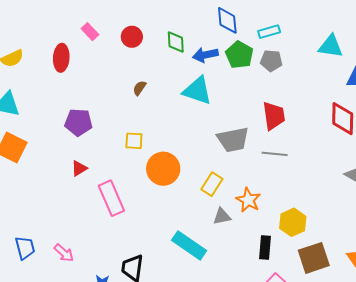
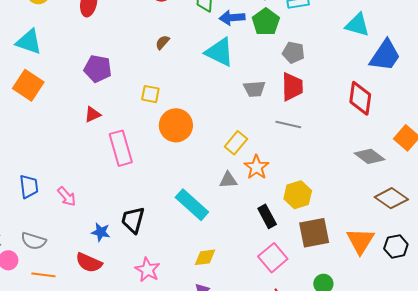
gray pentagon: (271, 61) -> (293, 52), moved
gray trapezoid: (233, 140) -> (254, 89), moved, size x0.7
yellow rectangle: (212, 184) -> (236, 143), moved
black rectangle: (265, 248) -> (267, 216), turned -40

